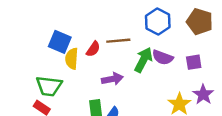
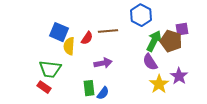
brown pentagon: (200, 22) -> (171, 41), moved
purple semicircle: (163, 57) -> (150, 62), moved, turned 36
green arrow: (143, 60) -> (154, 41), moved
purple square: (194, 62) -> (182, 29), moved

